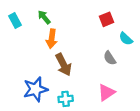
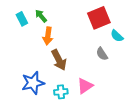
red square: (106, 19) -> (99, 18), size x1.6
cyan rectangle: (15, 20) -> (22, 19), moved
pink triangle: (106, 92) -> (85, 86), moved

